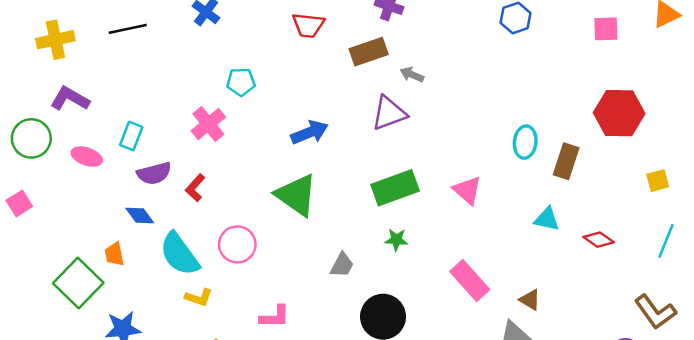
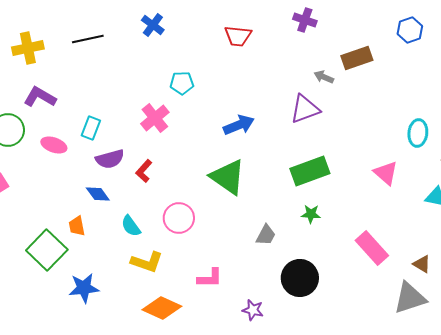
brown rectangle: (369, 52) -> (357, 58), moved
pink triangle: (467, 190) -> (386, 173), moved
cyan semicircle: (179, 254) -> (131, 226), size x0.6
yellow L-shape: (199, 297) -> (147, 262), size x1.4

